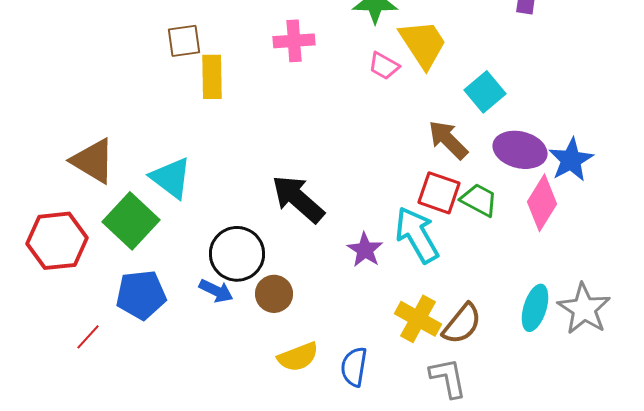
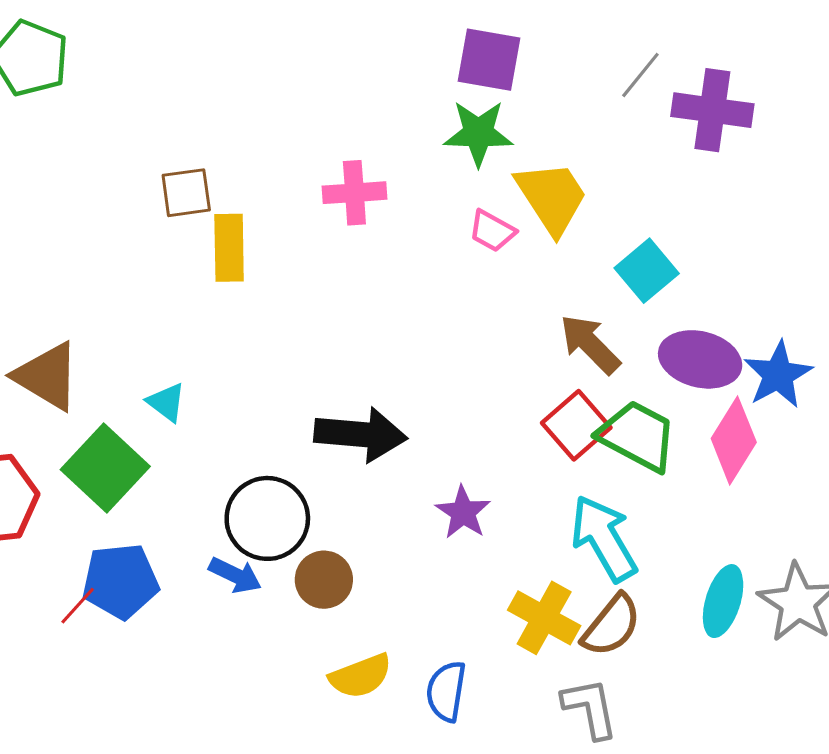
cyan triangle: (171, 178) -> (166, 402), size x0.6
red square: (439, 193) -> (576, 425), turned 30
black arrow: (298, 199) -> (361, 434), turned 144
green trapezoid: (479, 200) -> (637, 436), size x1.4
cyan arrow: (417, 235) -> (604, 538), moved
red line: (88, 337) -> (78, 606), moved

